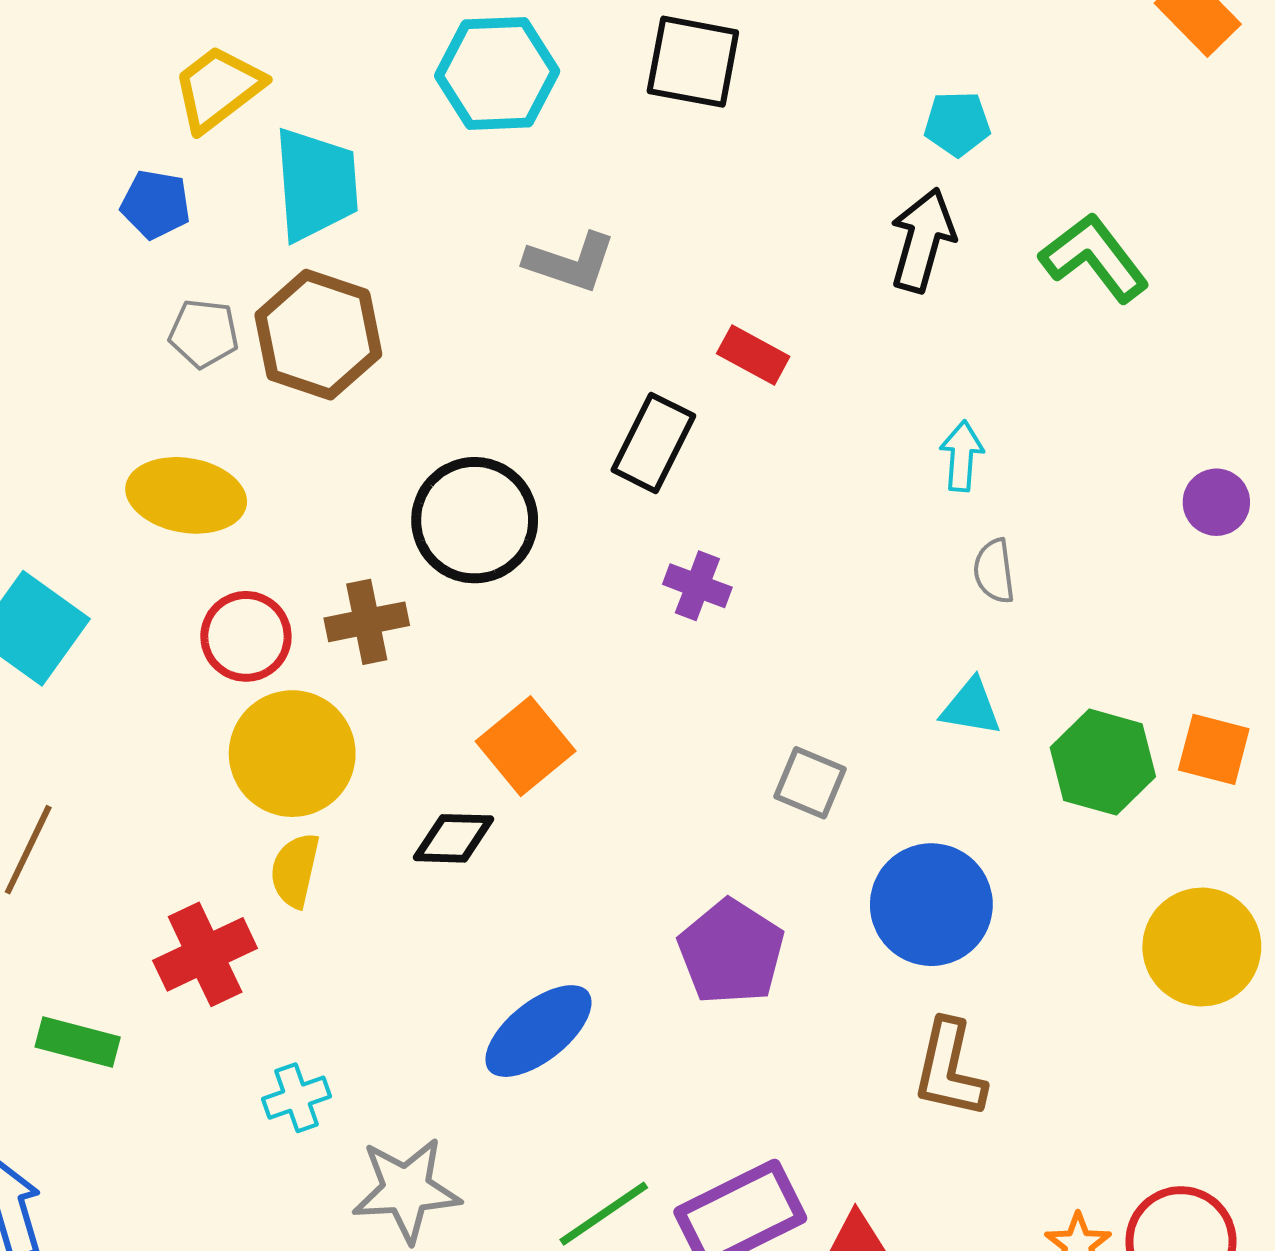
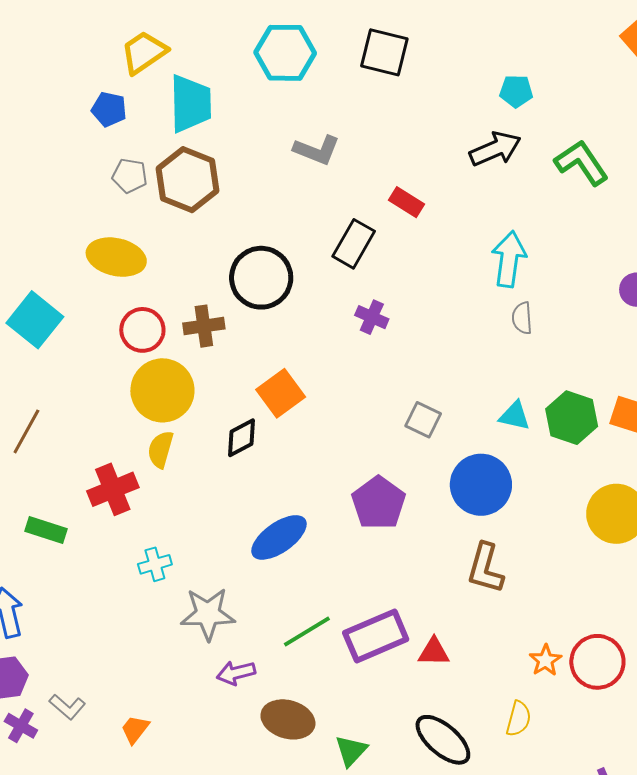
black arrow: (922, 240) -> (495, 149), turned 48
cyan arrow: (962, 456) -> (509, 259), size x1.6
cyan triangle: (971, 707) -> (515, 416), moved
black diamond: (453, 838) -> (242, 438), turned -33

